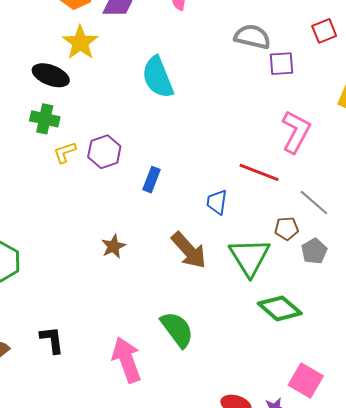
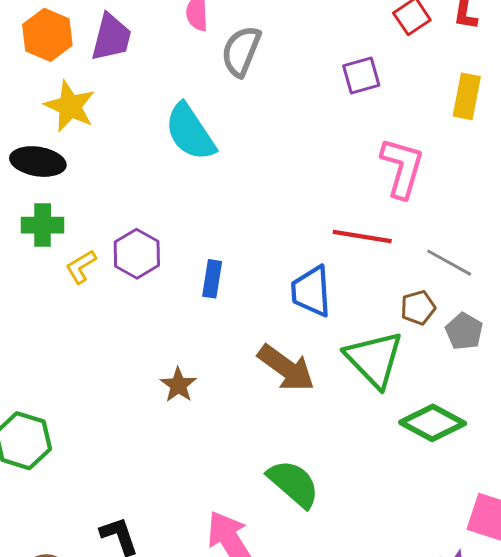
gray semicircle: (252, 37) -> (241, 51), moved, turned -69
blue trapezoid: (217, 202) -> (311, 291), size x1.4

